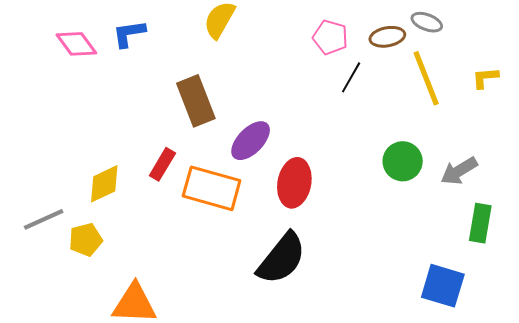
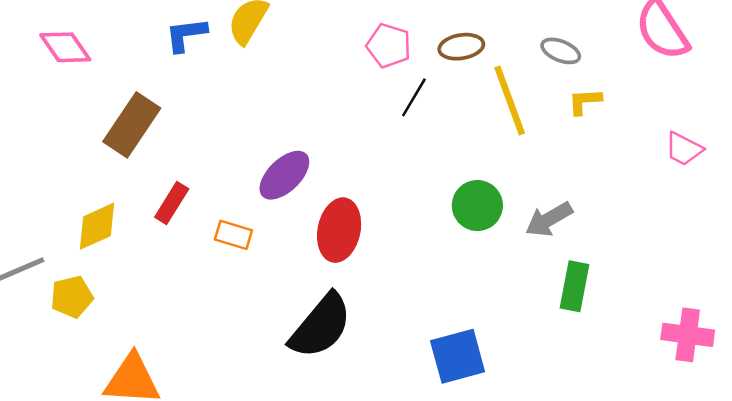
gray ellipse: (427, 22) -> (561, 51), moved
blue L-shape: (129, 34) -> (186, 35), moved
brown rectangle: (196, 101) -> (132, 125), moved, turned 54
orange rectangle: (212, 188) -> (233, 235), size x0.5
blue square: (443, 286) -> (458, 356), moved, turned -33

